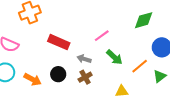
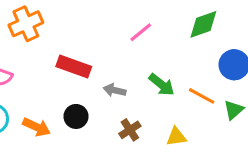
pink line: (102, 36) -> (141, 32), moved
orange line: (140, 66) -> (202, 96), turned 72
brown cross: (85, 77) -> (130, 130), moved

